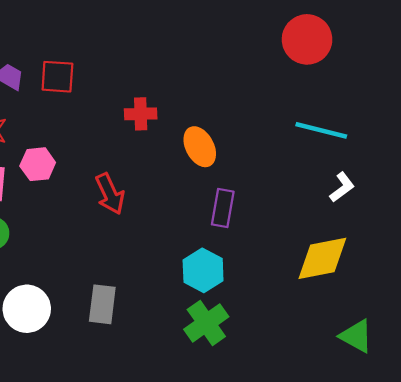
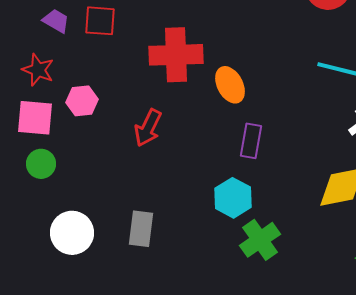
red cross: (141, 114) -> (176, 55), size x1.8
red arrow: (110, 194) -> (148, 128), turned 51
green cross: (206, 323) -> (260, 240), moved

